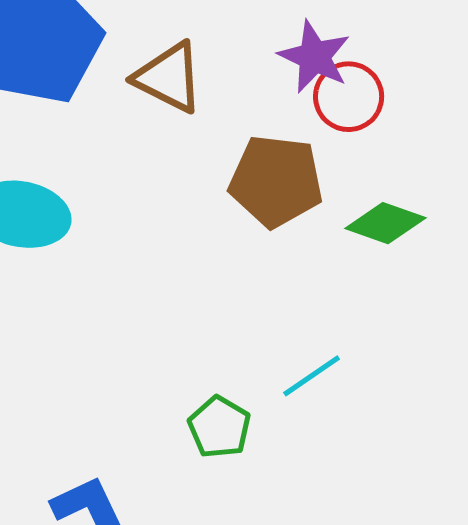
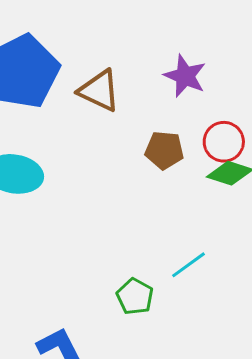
red circle: (349, 97) -> (224, 142), moved
brown pentagon: (276, 181) -> (164, 150), size x0.7

